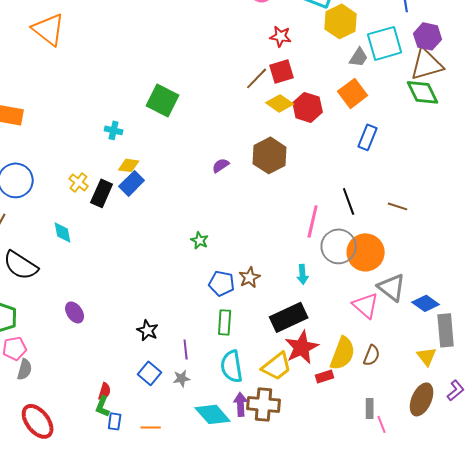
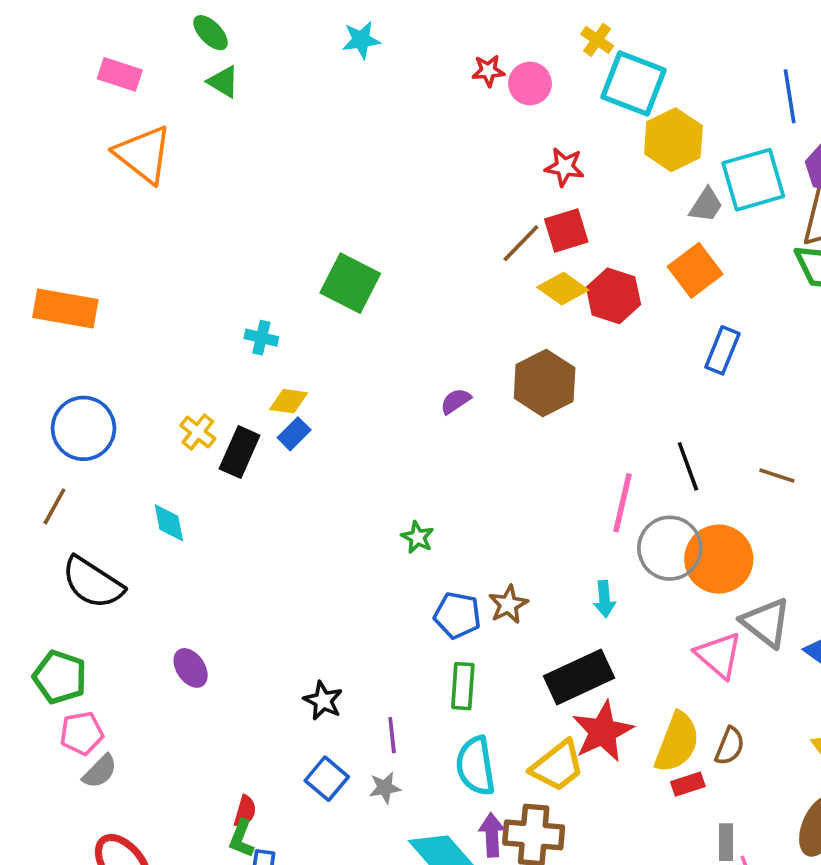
blue rectangle: (132, 183) -> (294, 434), size x0.7
gray semicircle: (25, 369) -> (100, 771), turned 30
red rectangle: (325, 376) -> (688, 784), moved

